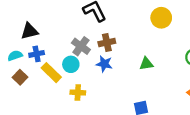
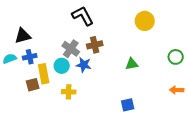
blue star: (104, 64) -> (84, 65), moved
yellow rectangle: (51, 73) -> (44, 74), turned 36
brown square: (20, 77) -> (33, 85), moved, turned 32

